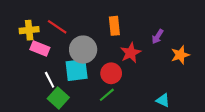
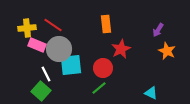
purple arrow: (158, 37) -> (158, 30), moved
gray circle: (83, 50) -> (59, 49), moved
orange star: (180, 55) -> (167, 51), turned -30
green square: (58, 98) -> (41, 91), moved

